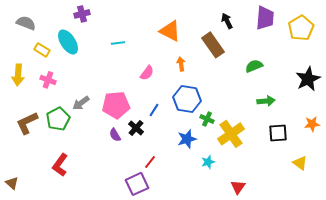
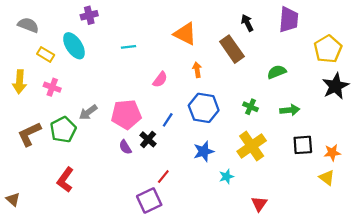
yellow pentagon: (301, 28) -> (328, 49), moved
green cross: (207, 119) -> (251, 107), moved
orange star: (312, 124) -> (332, 153), moved

